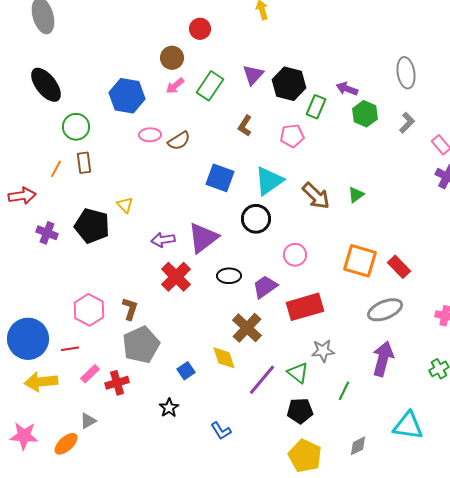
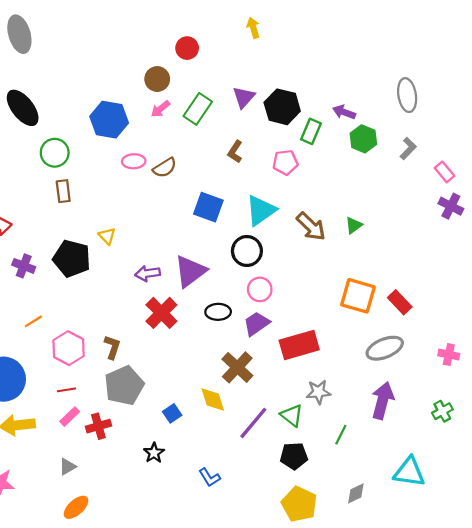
orange line: (56, 169) -> (33, 321), moved, turned 30
pink circle: (295, 255) -> (260, 289), moved
red line: (70, 349) -> (66, 390), moved
orange ellipse: (66, 444) -> (76, 507), moved

